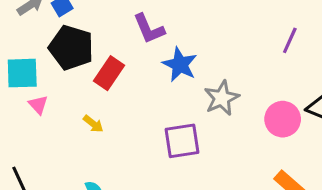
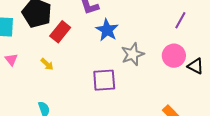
pink triangle: (38, 105) -> (11, 60), moved
pink circle: (283, 119) -> (174, 56), moved

